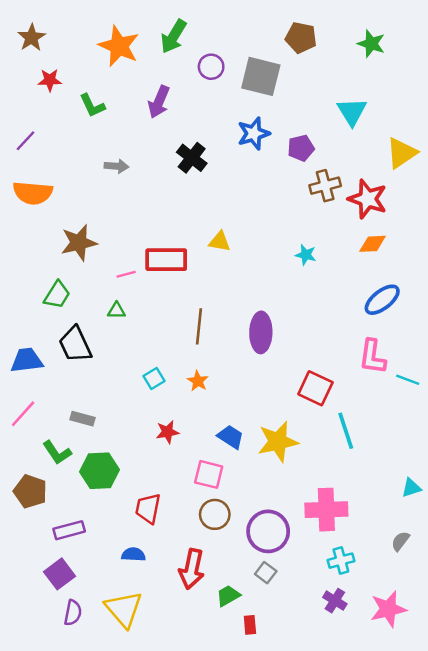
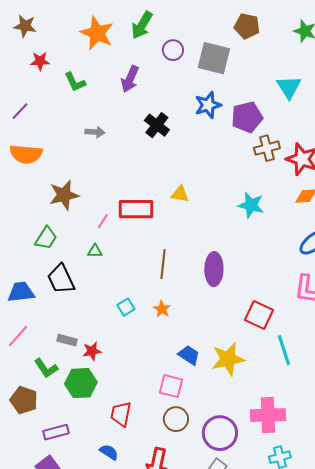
brown star: (32, 38) -> (25, 26), turned -30
purple pentagon: (301, 148) -> (247, 117), size x1.4
cyan star: (306, 255) -> (251, 205), size x1.5
pink line: (126, 274) -> (103, 221), turned -42
red star: (167, 432) -> (92, 351), moved
blue semicircle: (133, 554) -> (109, 452), turned 30

